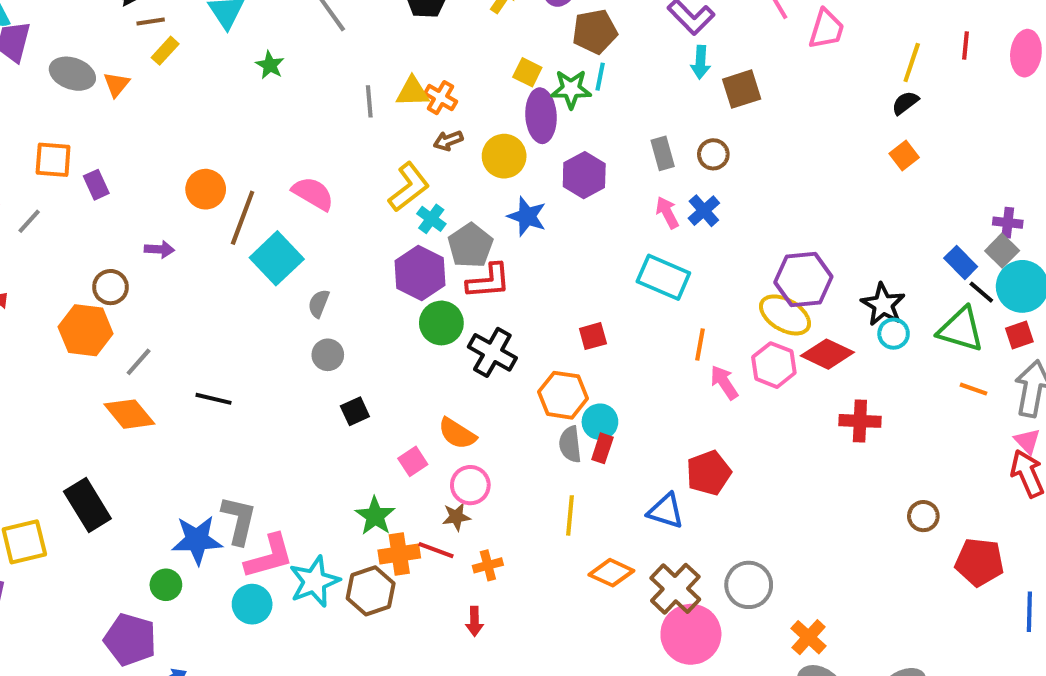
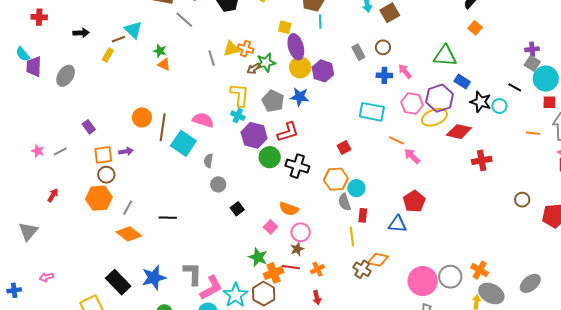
brown line: (151, 21) -> (119, 39), moved
gray ellipse: (72, 74) -> (66, 76), turned -65
orange triangle: (116, 84) -> (164, 64), moved, turned -32
green star: (571, 89) -> (266, 63), moved
yellow circle: (504, 156) -> (300, 67), moved
orange square: (53, 160) -> (103, 155), moved
yellow L-shape: (409, 187) -> (240, 95), turned -35
pink semicircle: (313, 194) -> (203, 120), moved
blue cross: (704, 211) -> (384, 75), turned -35
pink arrow: (667, 213) -> (405, 71), moved
cyan cross: (431, 219) -> (238, 116), moved
gray line: (29, 221) -> (60, 152), turned 32
gray pentagon: (470, 246) -> (273, 101), moved
blue rectangle: (961, 262) -> (462, 81), moved
black line: (981, 292) -> (515, 87), moved
yellow ellipse: (785, 315) -> (434, 117), turned -40
green triangle: (961, 329) -> (445, 56), moved
cyan circle: (894, 334) -> (499, 106), moved
red square: (1019, 335) -> (549, 102), turned 32
orange line: (700, 344) -> (397, 140), turned -63
pink hexagon: (774, 365) -> (412, 104), moved
red rectangle: (602, 448) -> (363, 215), moved
blue star: (197, 540) -> (154, 278), moved
gray circle: (749, 585) -> (450, 277), moved
brown cross: (675, 589) -> (362, 269), moved, size x0.7

